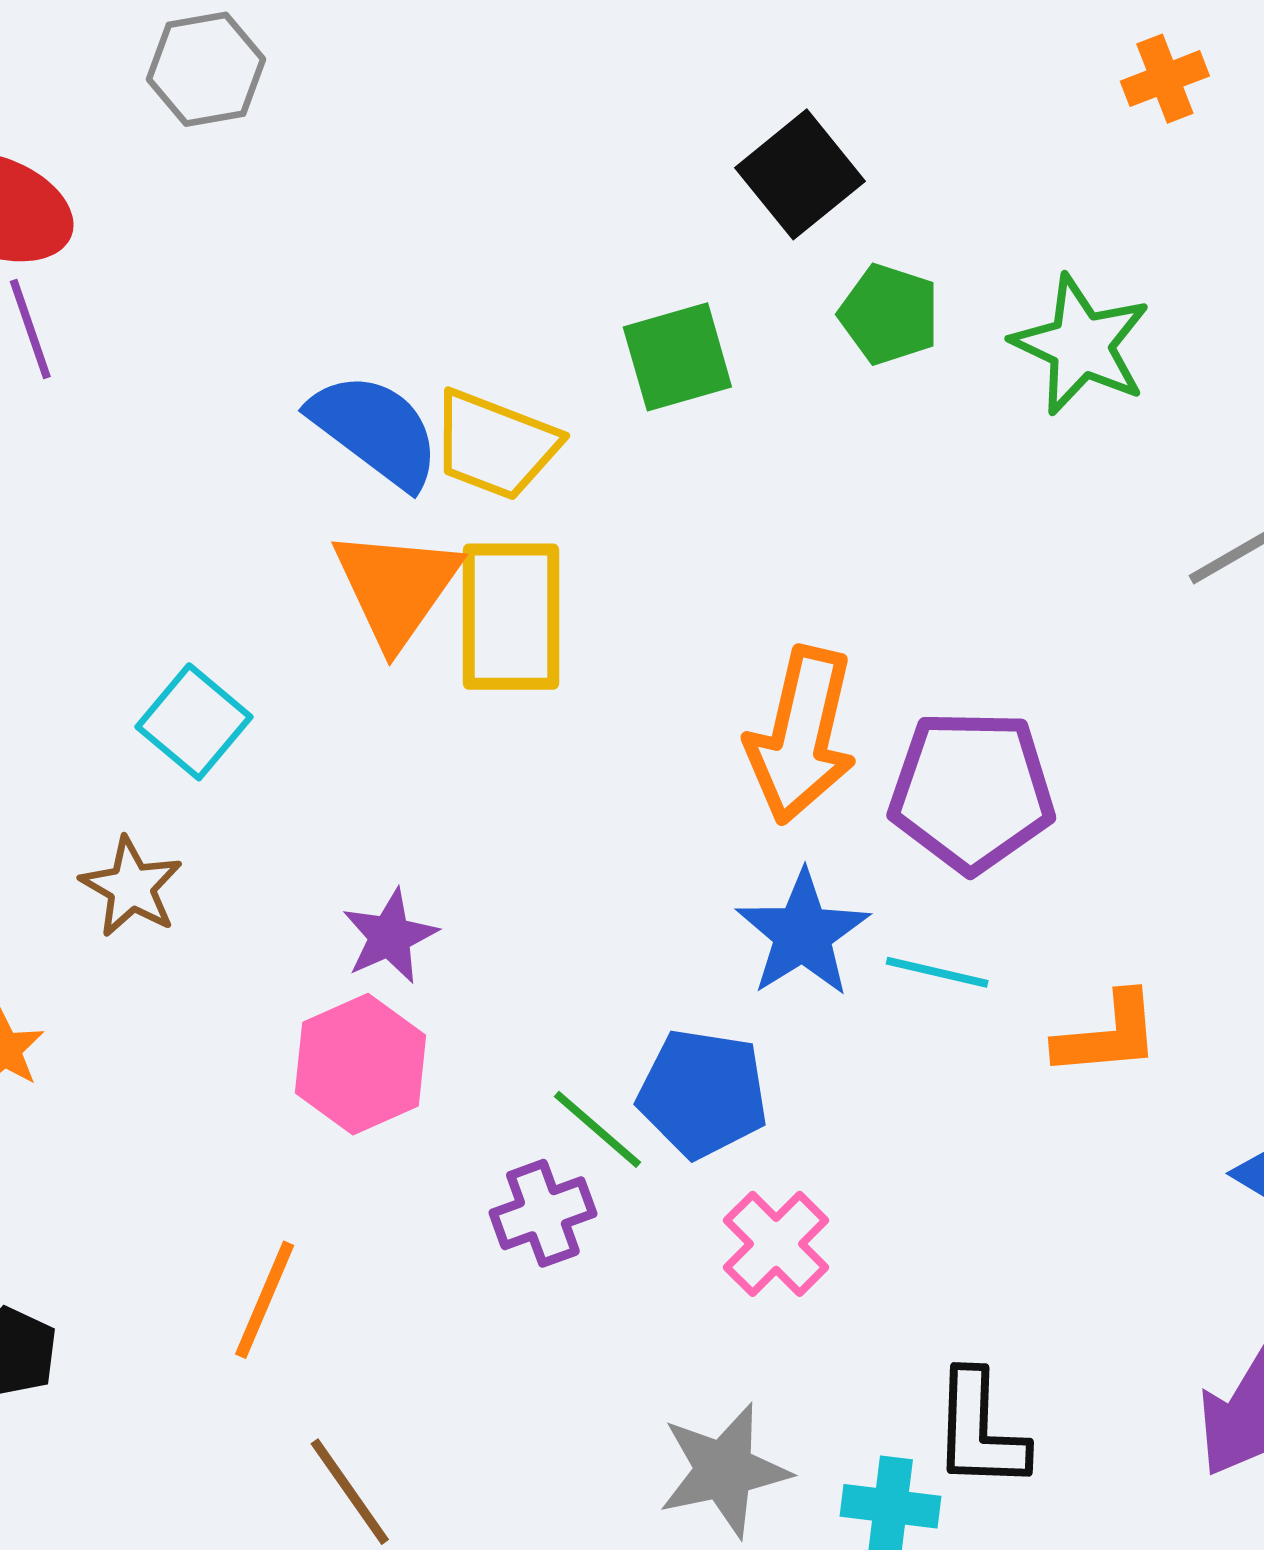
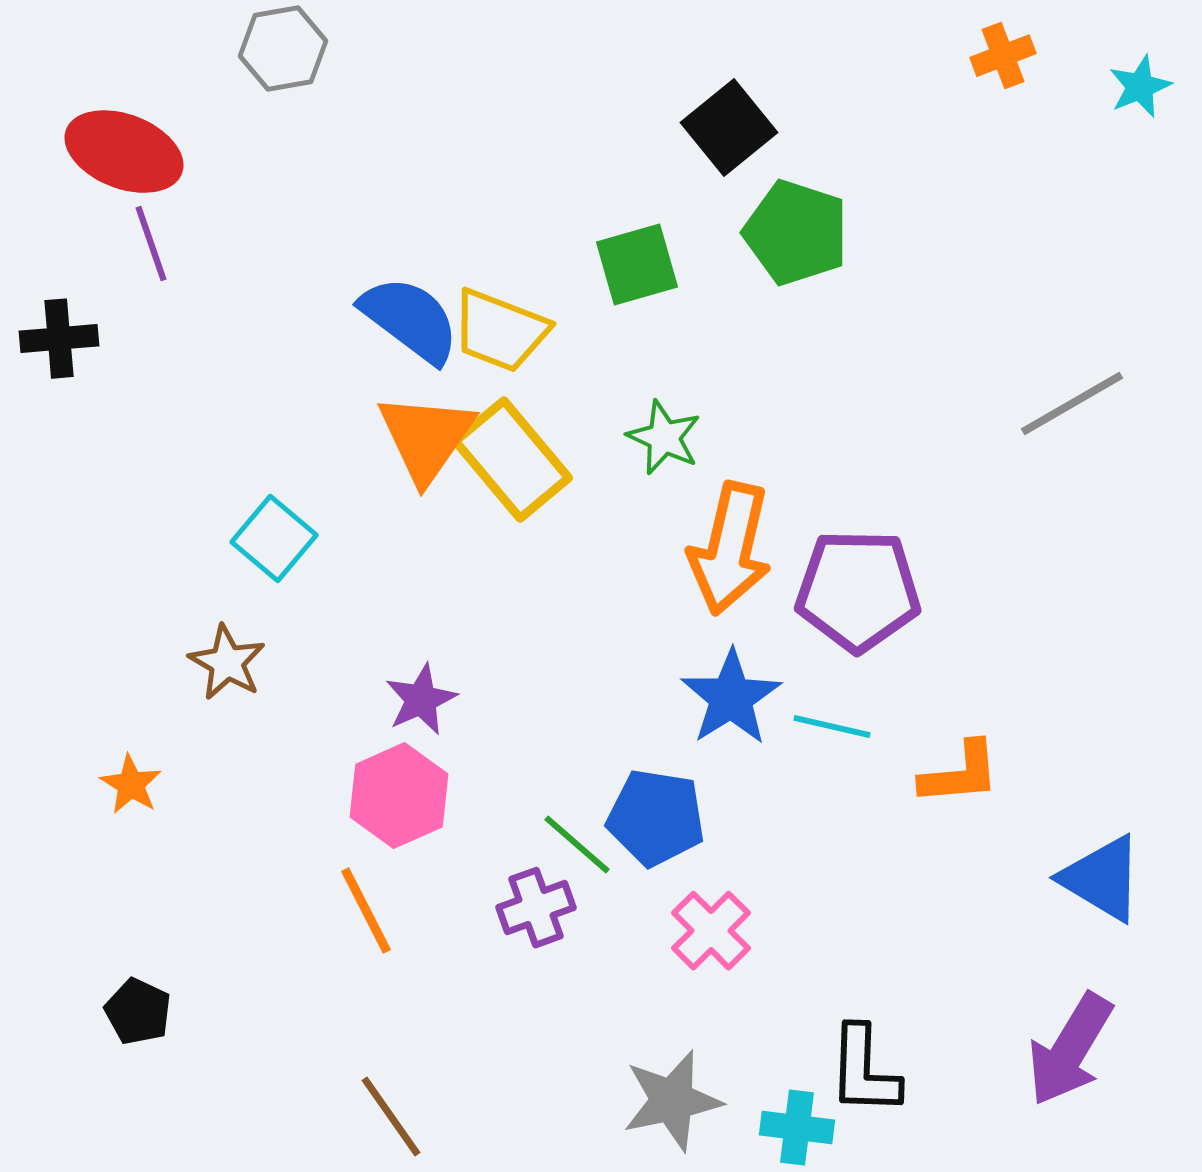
green pentagon: (889, 314) -> (796, 233), size x1.4
green star: (1081, 345) -> (664, 438), moved, size x0.7
yellow rectangle: (511, 617) -> (512, 460), turned -40
orange line: (265, 1300) -> (366, 911), moved, turned -50

